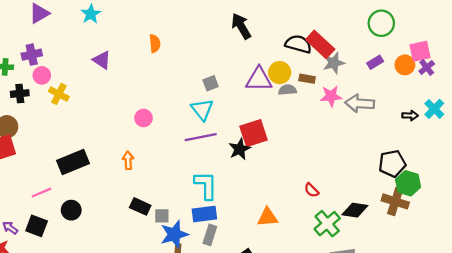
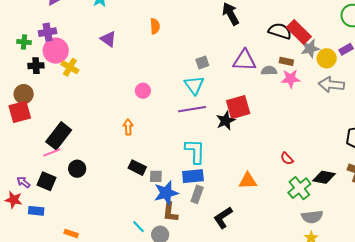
yellow circle: (280, 73) -> (327, 58), moved
pink circle: (42, 75) -> (56, 51), size x1.6
pink star: (331, 96) -> (291, 79), moved
black rectangle: (73, 162) -> (59, 136), moved, turned -32

